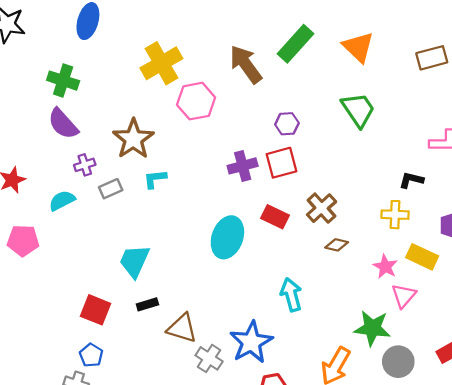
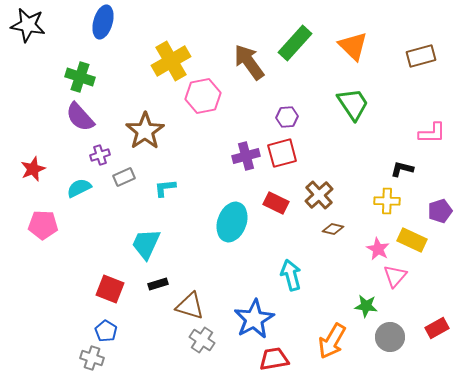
cyan L-shape: (155, 179) -> (165, 188), moved
green star: (372, 328) -> (366, 306), size x0.7
gray cross: (209, 358) -> (202, 340), moved

